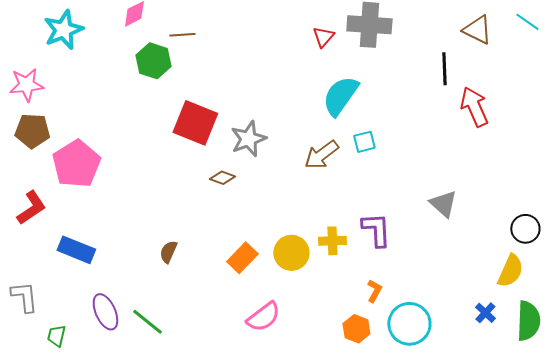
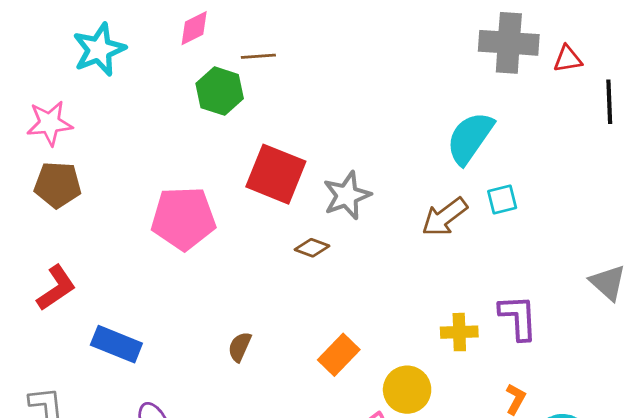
red triangle: (323, 37) -> (568, 59), moved, turned 40
pink pentagon: (76, 164) -> (183, 218), moved, turned 30
yellow circle: (291, 253) -> (407, 390), moved

